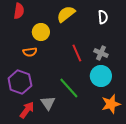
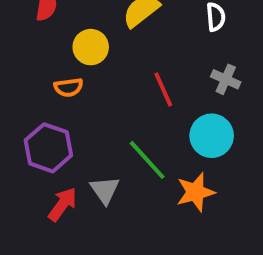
gray cross: (101, 53) -> (226, 79), moved
orange star: (111, 104) -> (195, 192), moved

